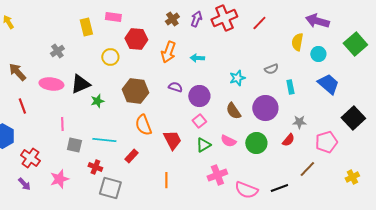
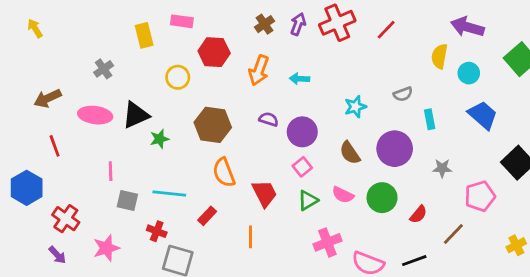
brown arrow: (17, 72) -> (48, 98), turned -72
red semicircle: (288, 140) -> (418, 214), moved
orange line: (166, 180) -> (250, 237), moved

